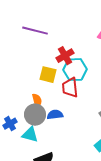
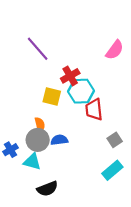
purple line: (35, 31) -> (38, 49), turned 35
red trapezoid: (70, 88) -> (94, 110), moved

